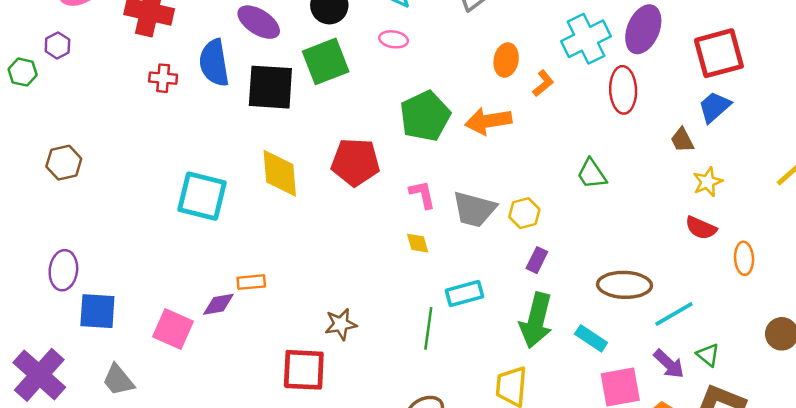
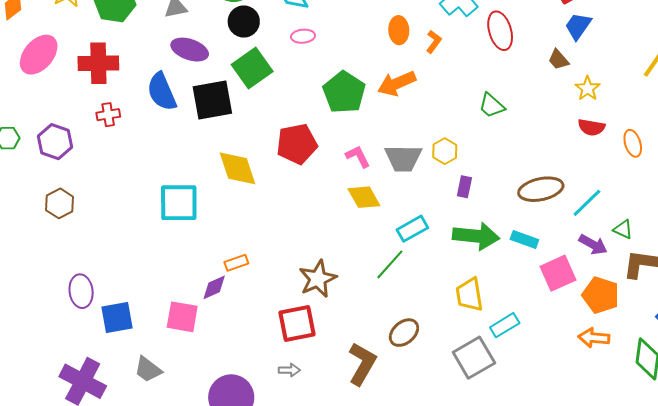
purple hexagon: (57, 45) -> (55, 142), moved, size x1.6
red cross: (163, 78) -> (108, 115), moved
yellow diamond: (418, 243) -> (364, 197), size x1.6
green arrow: (536, 320) -> (476, 236), turned -84
brown star: (341, 324) -> (318, 279), size x1.4
green line: (428, 328) -> (390, 264), turned 48

